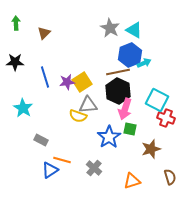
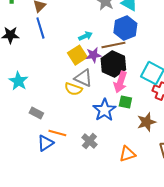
cyan arrow: (144, 63) -> (85, 36), moved
blue line: (45, 77) -> (40, 28), moved
purple star: (67, 82) -> (93, 55), moved
gray triangle: (88, 105) -> (83, 78), turned 30

